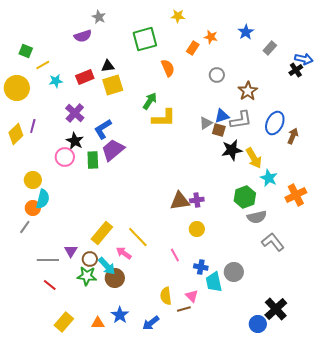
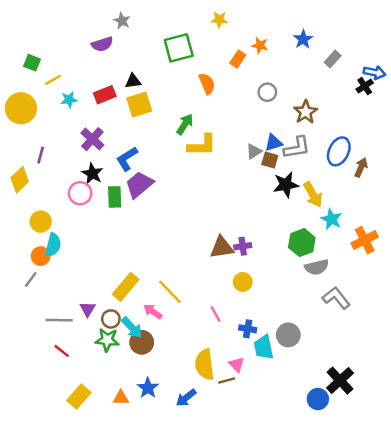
yellow diamond: (16, 134) -> (20, 180), moved
yellow semicircle: (166, 296) -> (205, 364), size x1.4

